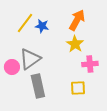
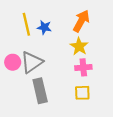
yellow line: (25, 23) -> (26, 24), turned -50
pink cross: (90, 64) -> (83, 67), moved
pink circle: (12, 67) -> (13, 62), moved

